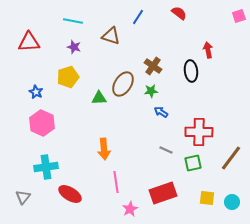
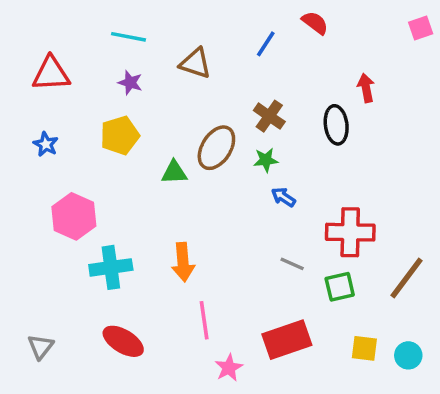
blue line: (138, 17) -> (266, 44), moved
blue star: (36, 92) -> (46, 144), moved
cyan cross: (46, 167) -> (111, 267), moved

